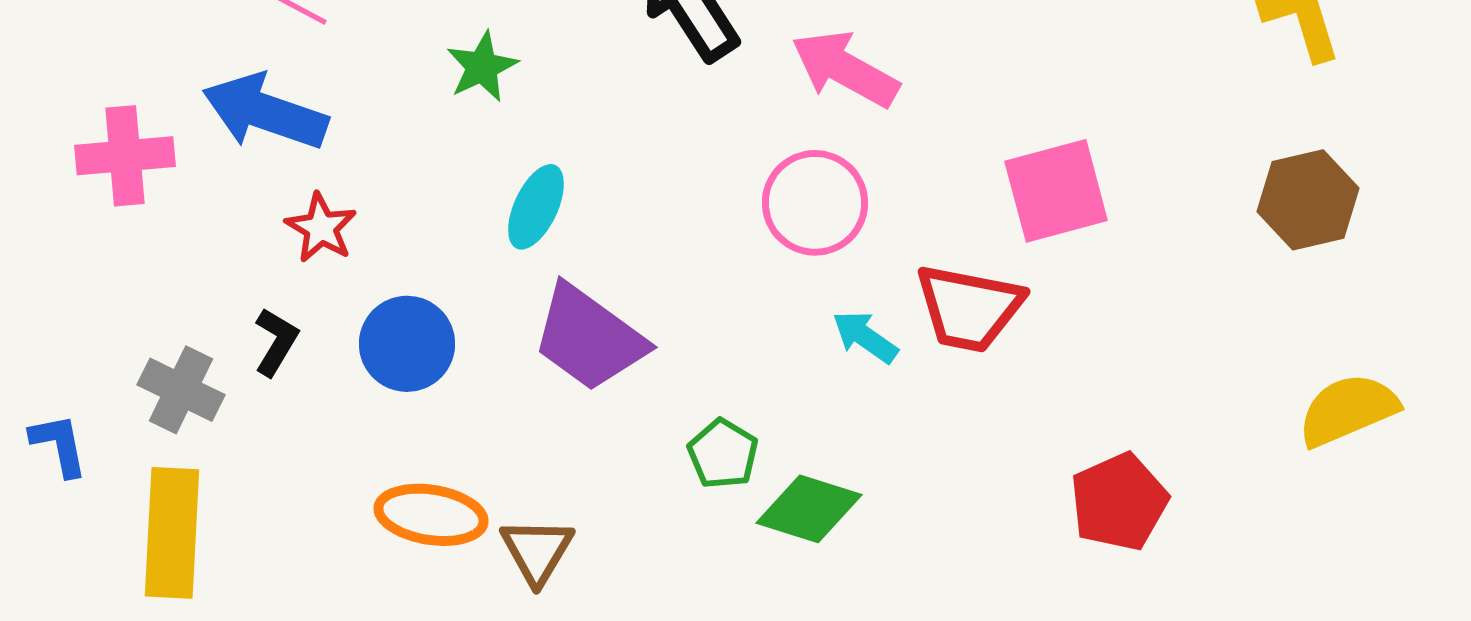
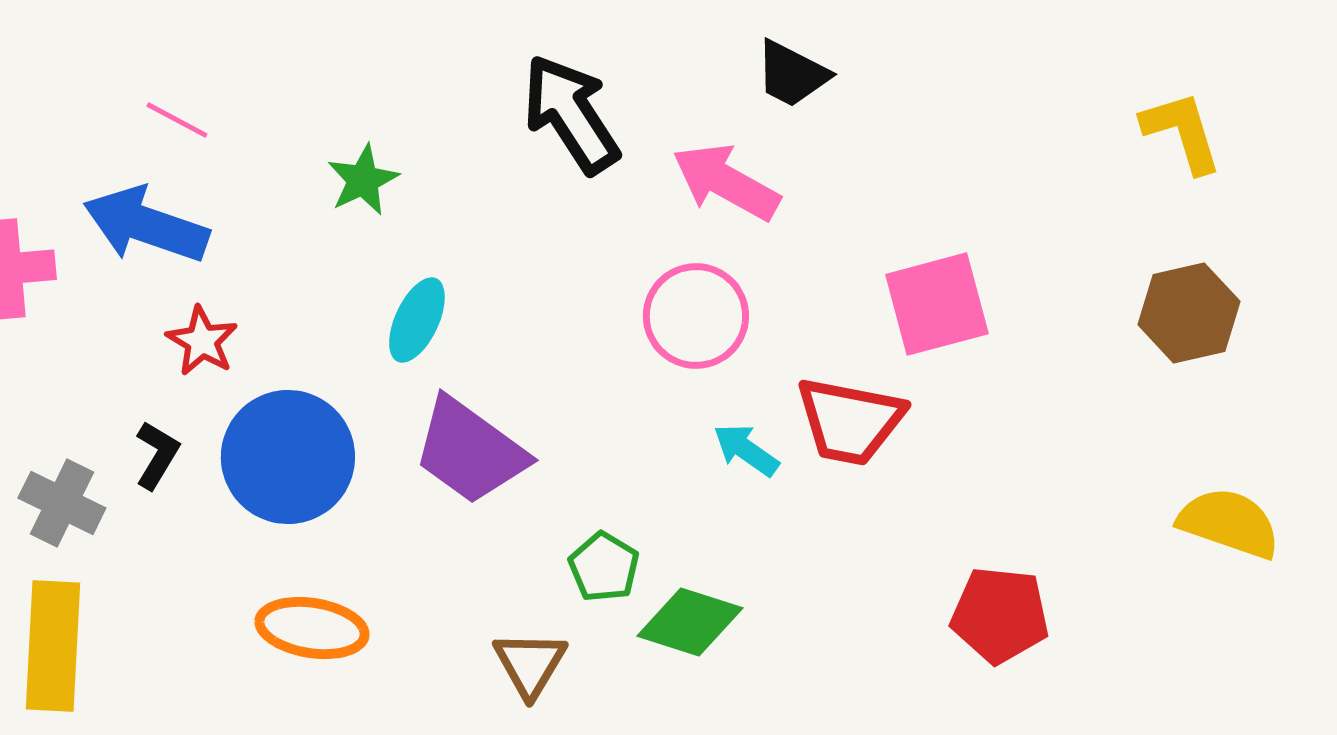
blue circle: (407, 344) -> (288, 457), size x1.4
yellow semicircle: (1348, 410) -> (1229, 523), turned 42
red pentagon: (1119, 502) -> (1000, 615), turned 30
brown triangle: (537, 551) -> (530, 664), moved

